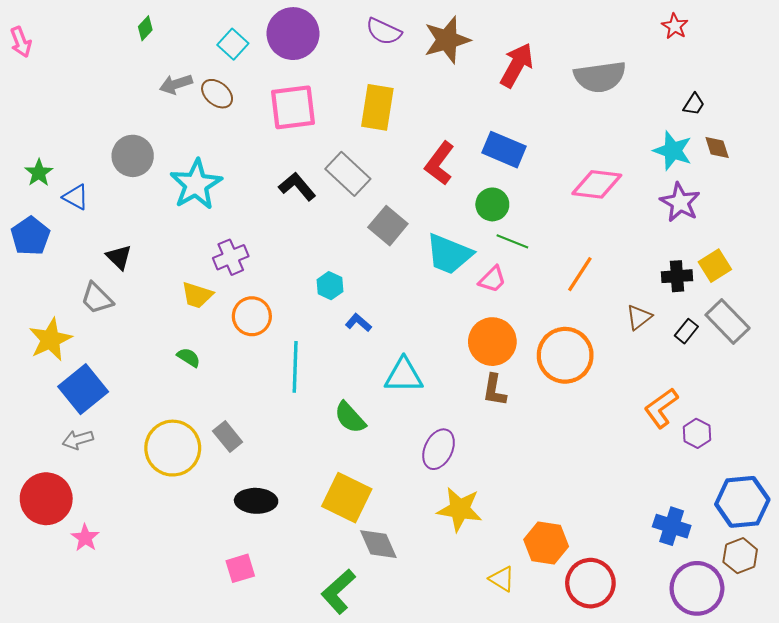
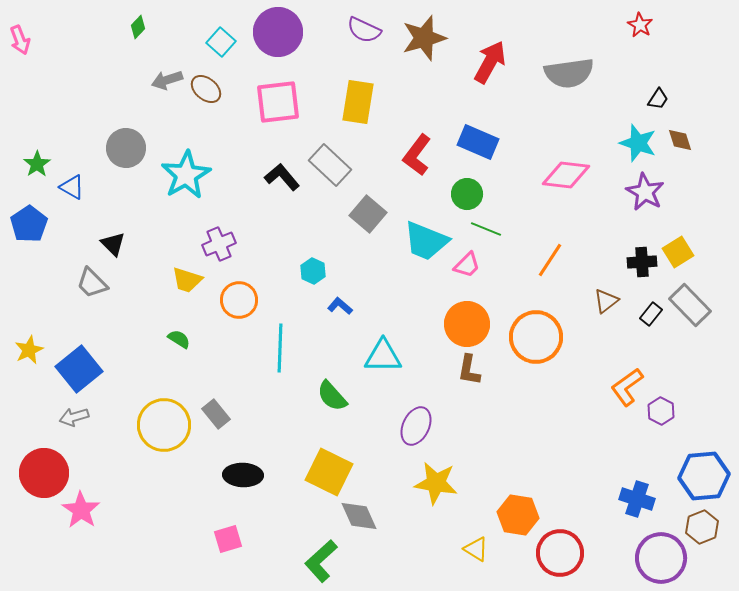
yellow star: (50, 339) -> (29, 350), moved, size x0.7
pink star: (85, 538) -> (81, 510), size x1.4

